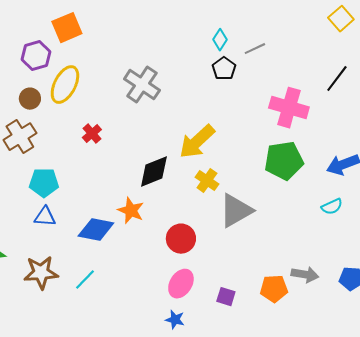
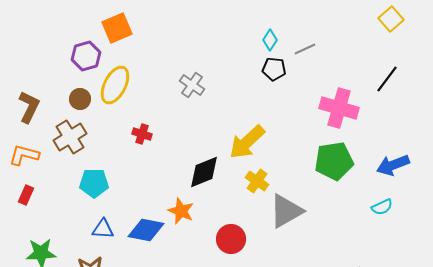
black pentagon: (224, 69) -> (274, 69), turned -30
gray cross: (142, 85) -> (192, 85), size x0.7
red cross: (92, 134) -> (142, 134), turned -30
blue triangle: (45, 217) -> (103, 229), moved

